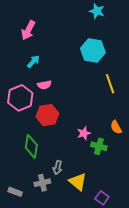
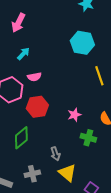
pink star: (84, 133) -> (74, 115), moved
green diamond: (31, 146) -> (21, 138), turned 40
gray arrow: (58, 168) -> (55, 154), moved, turned -32

